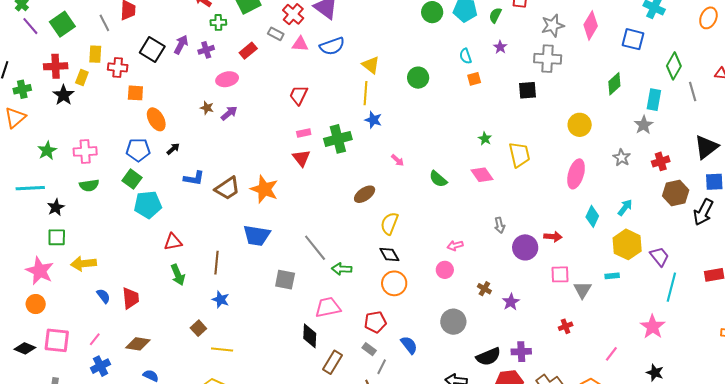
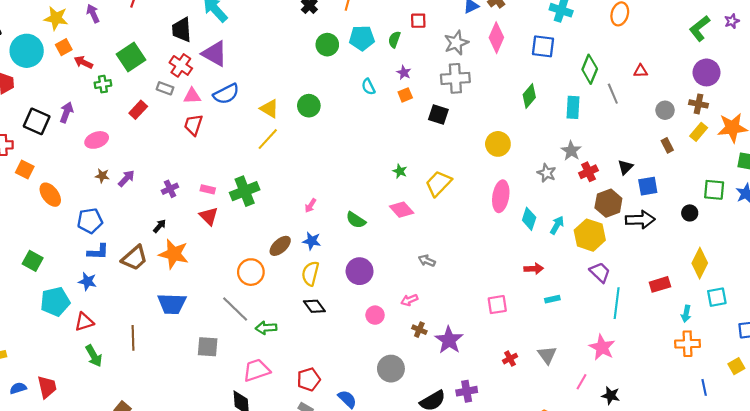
purple cross: (206, 50) -> (170, 189), moved
green circle: (418, 78) -> (309, 106), moved
pink ellipse: (227, 79) -> (97, 140), moved
orange square: (474, 79) -> (405, 95), moved
black square: (528, 90) -> (438, 114), turned 30
orange square: (135, 93) -> (25, 170), turned 30
yellow line: (366, 93) -> (268, 139), turned 45
red trapezoid: (299, 95) -> (193, 125), moved
blue star: (373, 120) -> (312, 241), moved
gray star: (644, 125) -> (571, 151), moved
pink rectangle: (304, 133) -> (208, 189), turned 32
black triangle: (706, 147) -> (625, 167), moved, size x0.6
black arrow: (173, 149) -> (160, 226), moved
blue pentagon: (138, 150) -> (90, 221), moved
yellow trapezoid: (519, 155) -> (438, 183), turned -116
pink arrow: (398, 160) -> (310, 206), turned 88
cyan pentagon: (148, 205) -> (55, 302), moved
black arrow: (703, 212) -> (640, 220), turned -112
cyan diamond: (592, 216) -> (529, 219), moved
gray arrow: (500, 225) -> (427, 261), turned 133
red arrow: (553, 237) -> (534, 269), moved
yellow hexagon: (627, 244) -> (590, 235), moved
pink arrow: (455, 246) -> (409, 300), moved
purple circle: (525, 247) -> (360, 271), moved
orange circle: (394, 283) -> (251, 272), moved
gray triangle: (582, 290) -> (547, 355), moved
blue semicircle: (103, 296) -> (18, 388), turned -63
blue star: (221, 300) -> (88, 281), moved
purple star: (511, 302) -> (449, 340), size x1.5
pink line: (611, 354) -> (582, 382), moved

